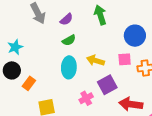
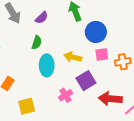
blue circle: (135, 36) -> (96, 32), moved
green semicircle: (69, 40) -> (37, 42), moved, turned -40

